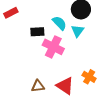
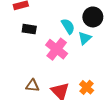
black rectangle: (37, 32) -> (29, 29), moved

